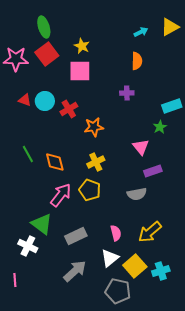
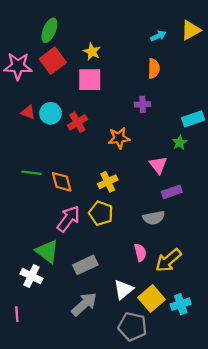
green ellipse: (44, 27) -> (49, 30), turned 40
orange star: (94, 127) -> (119, 138), moved
green line: (28, 154) -> (31, 173), turned -54
pink semicircle: (116, 233) -> (140, 252), moved

